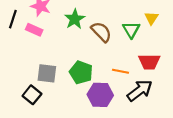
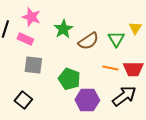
brown semicircle: (101, 32) -> (88, 41), turned 100
orange line: (121, 71) -> (110, 68), moved
gray square: (47, 73) -> (33, 65), moved

